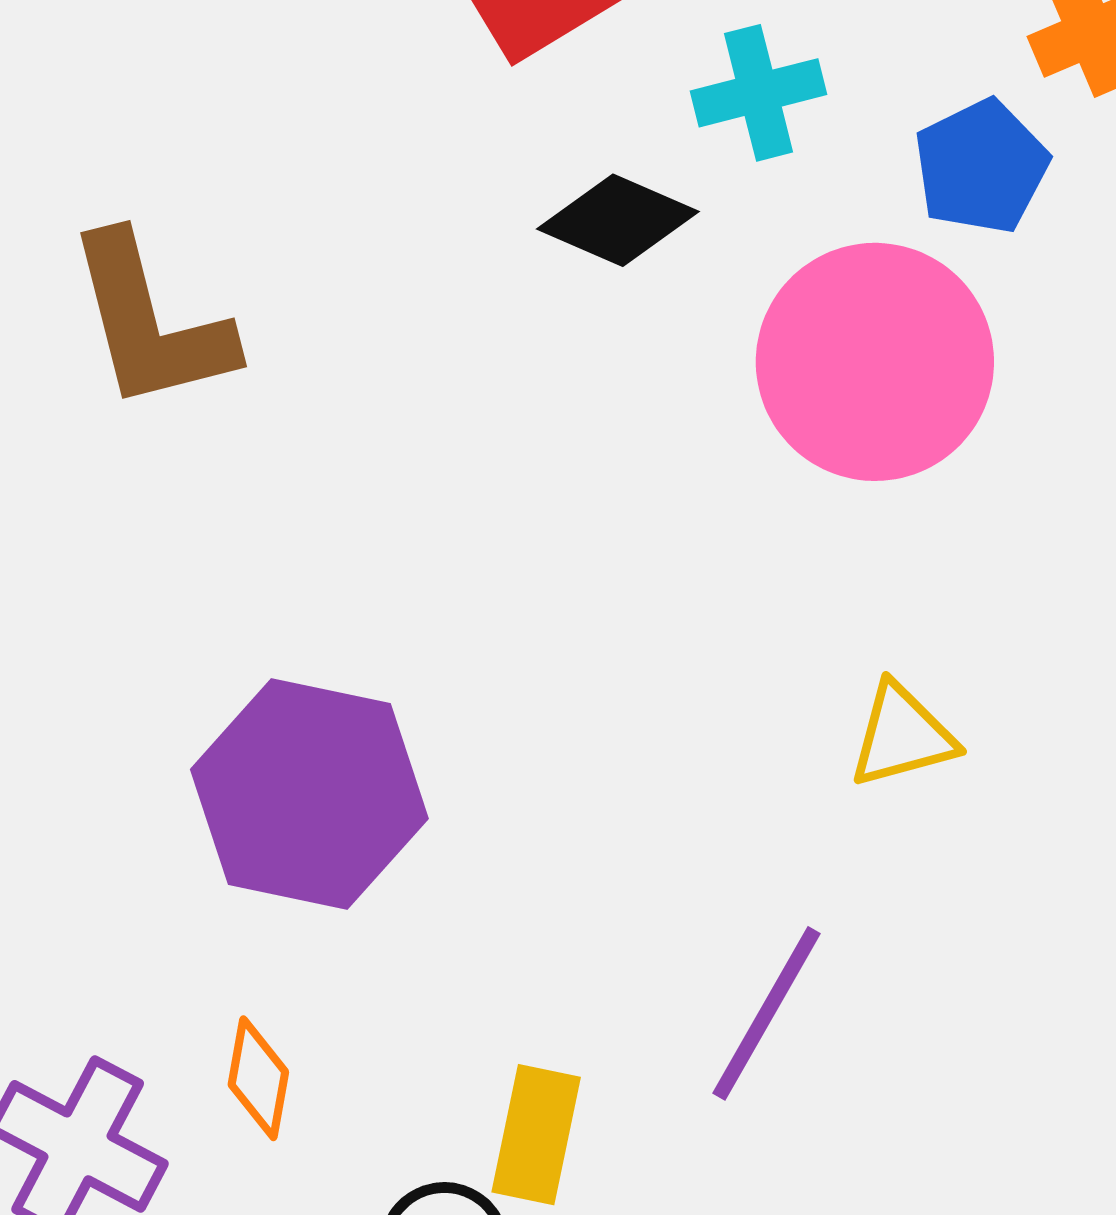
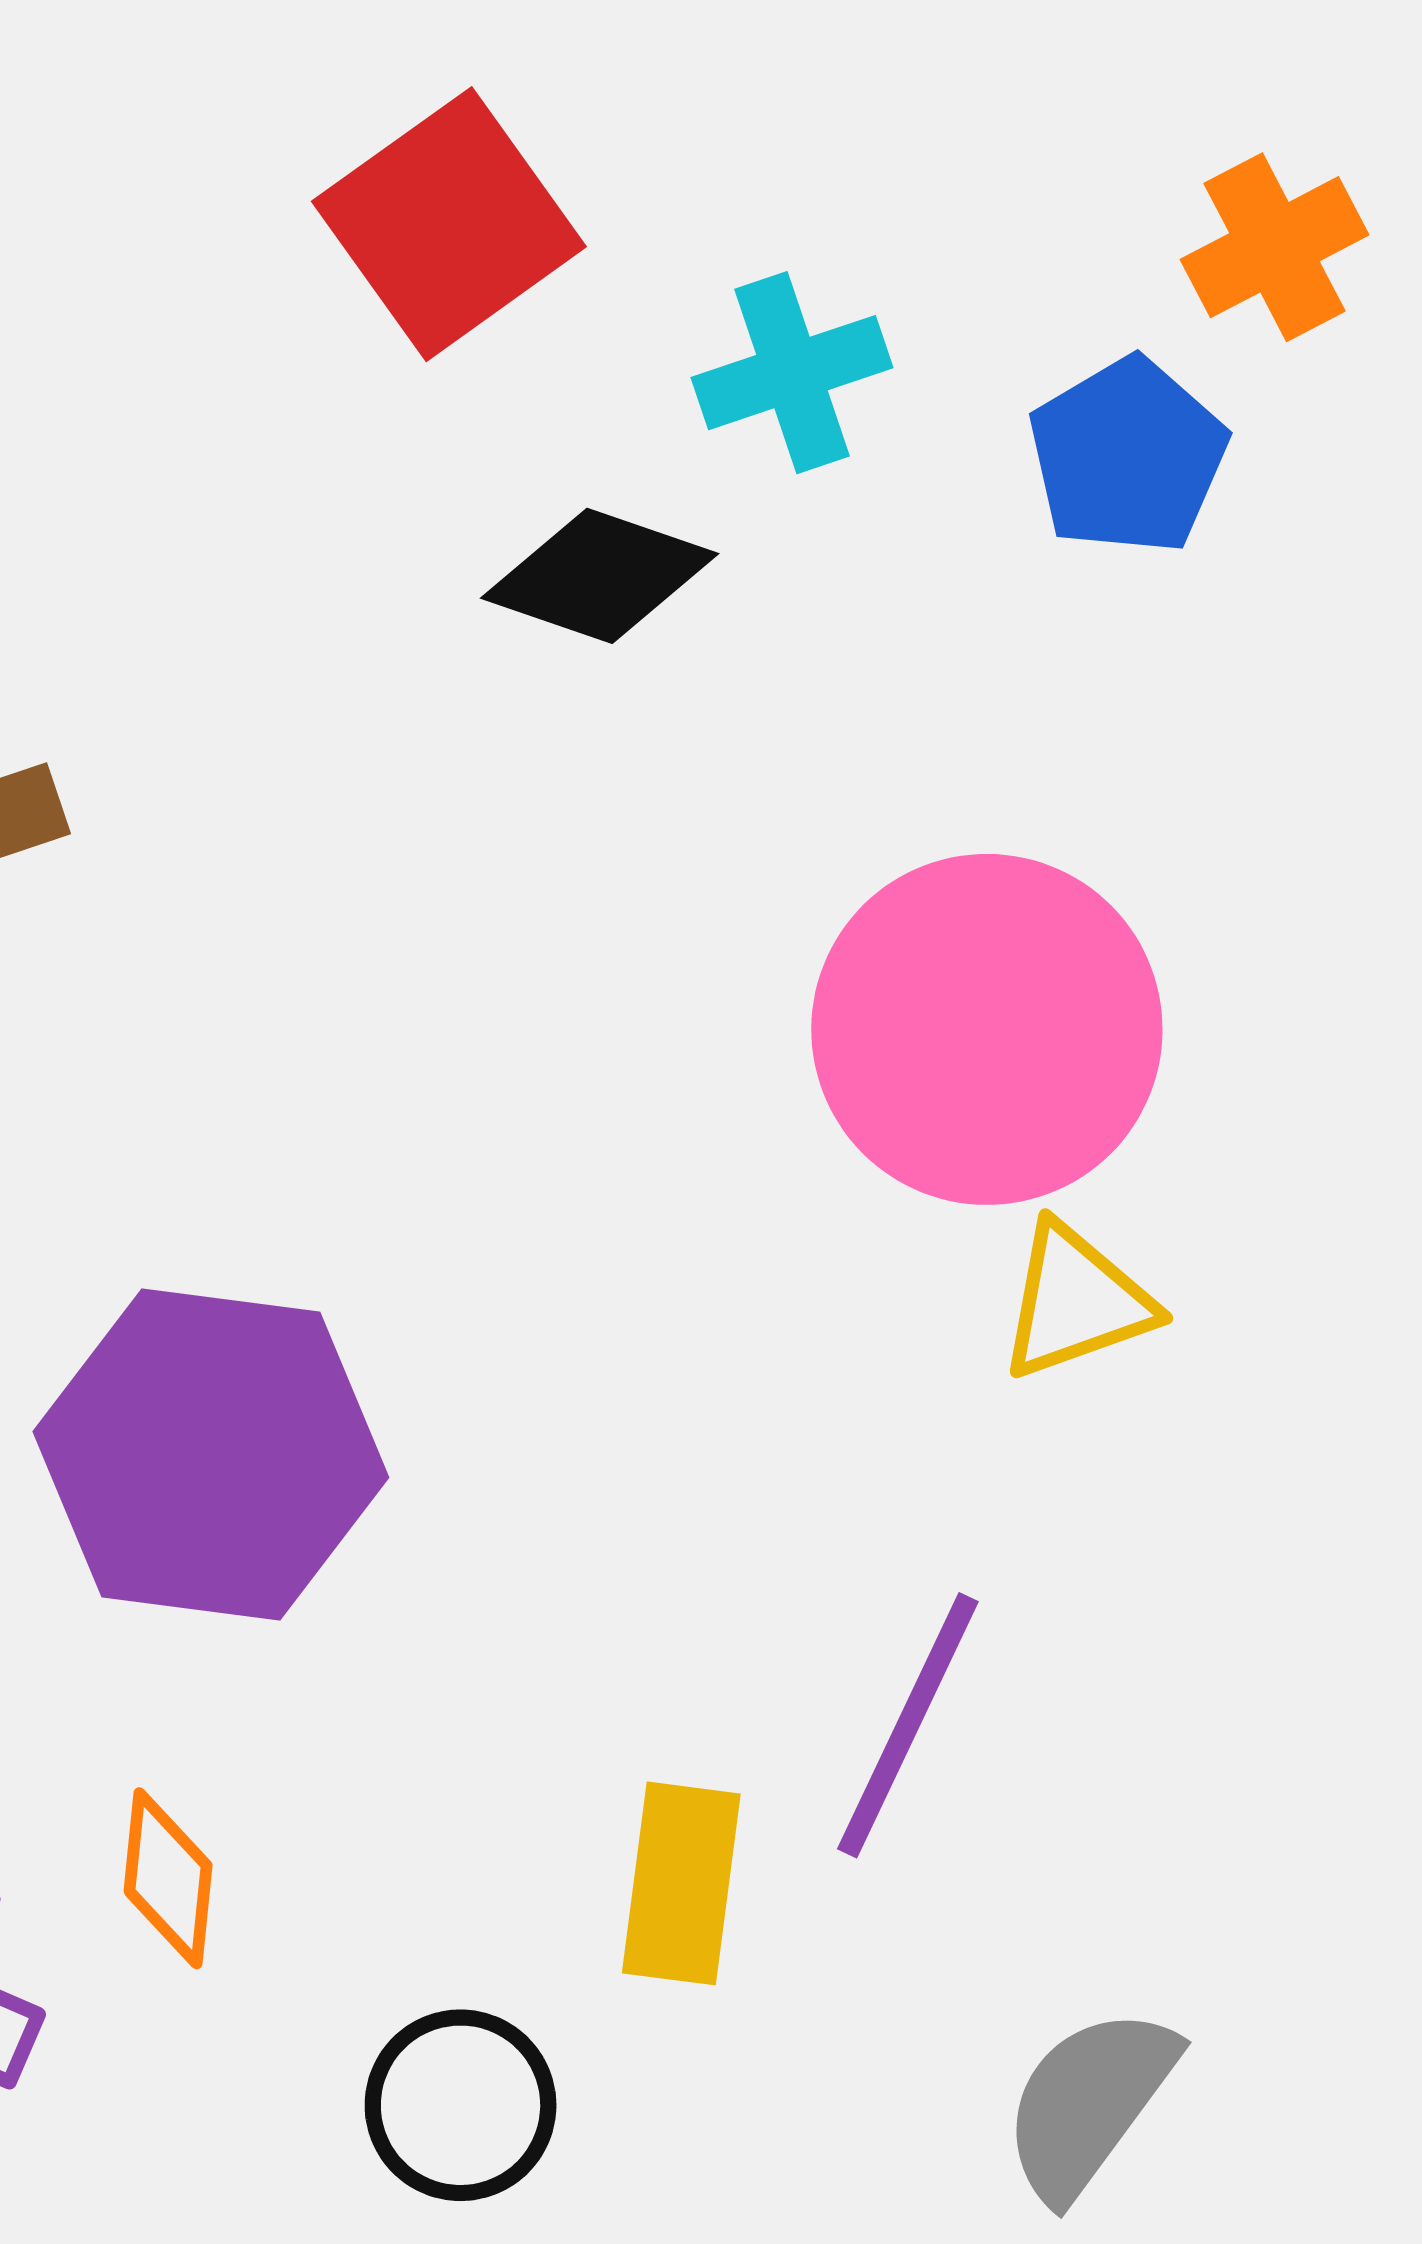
pink circle: (875, 362) -> (987, 1029), moved
yellow rectangle: (536, 1135) -> (681, 1883), moved

